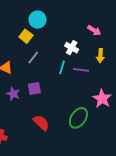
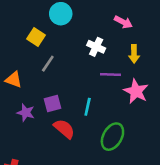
cyan circle: (38, 20) -> (61, 14), moved
cyan line: (62, 67) -> (88, 107), moved
pink star: (102, 99) -> (136, 91), moved
red semicircle: (41, 123) -> (64, 129), moved

